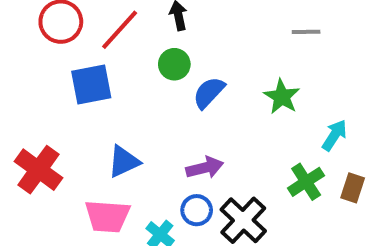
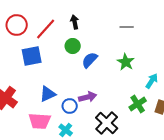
gray line: (306, 32) -> (127, 27), moved
blue circle: (197, 210) -> (70, 106), moved

